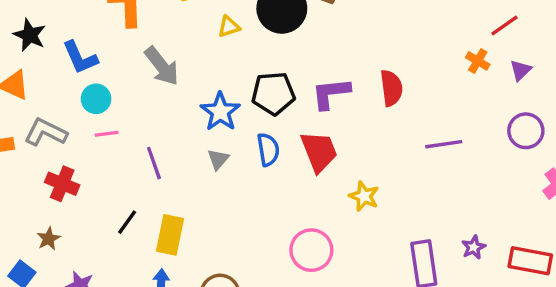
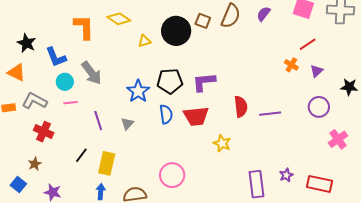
gray arrow: (162, 66) -> (92, 73), moved
red semicircle: (391, 88) -> (241, 107), moved
red trapezoid: (319, 152) -> (196, 116), turned 104
gray triangle: (218, 159) -> (127, 124), moved
pink circle: (311, 250) -> (172, 175), moved

